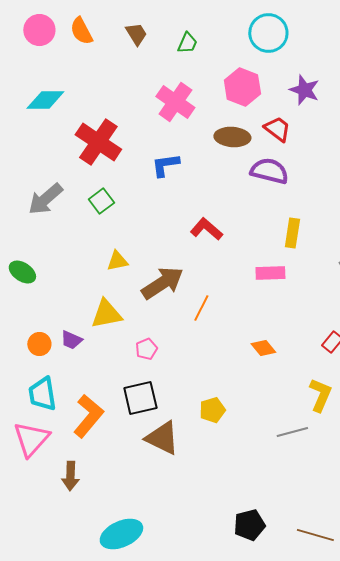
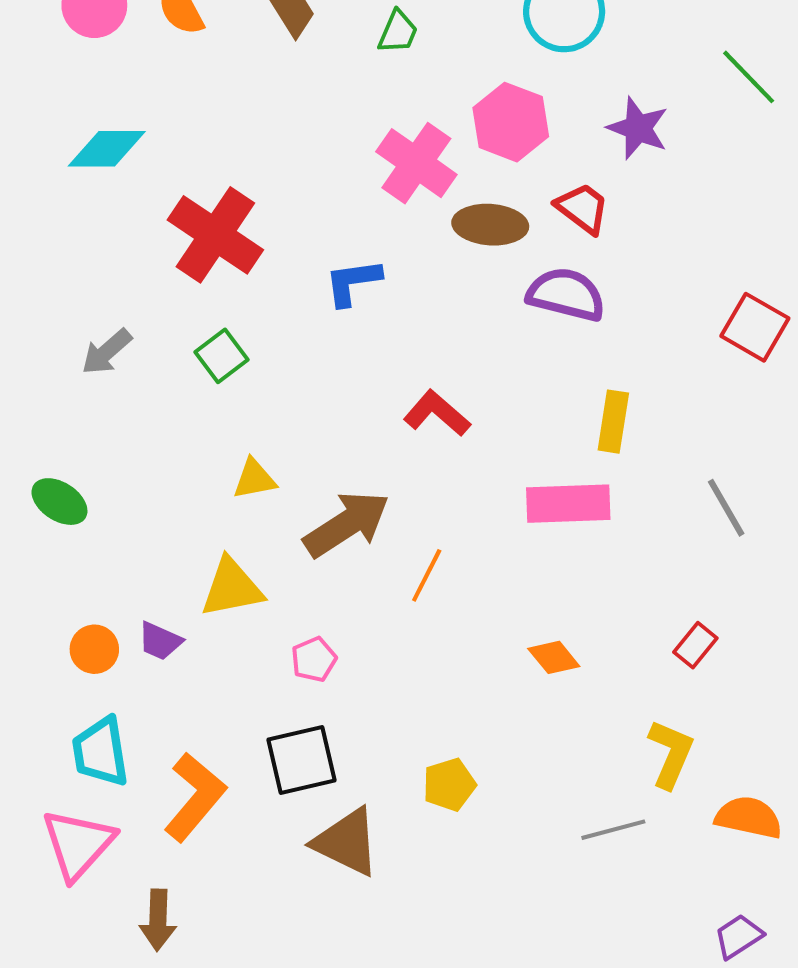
pink cross: (175, 102) -> (416, 163), moved
gray arrow: (45, 199) -> (107, 352), size x0.7
pink rectangle: (270, 273) -> (568, 504), size x1.4

